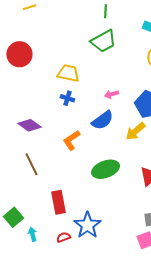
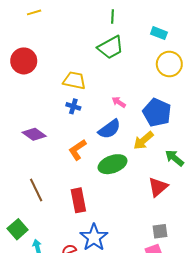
pink arrow: (111, 94) -> (119, 102), turned 48
brown line: (31, 164) -> (36, 190), moved
green ellipse: (105, 169) -> (113, 164), moved
red rectangle: (58, 202) -> (78, 200), moved

